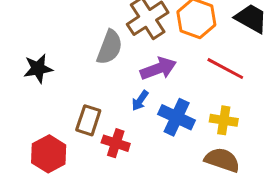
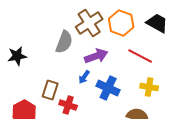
yellow cross: (224, 120) -> (149, 87), moved

